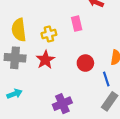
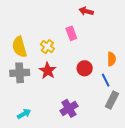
yellow cross: (49, 34) -> (47, 47), turned -32
cyan arrow: (14, 94) -> (24, 114), moved

